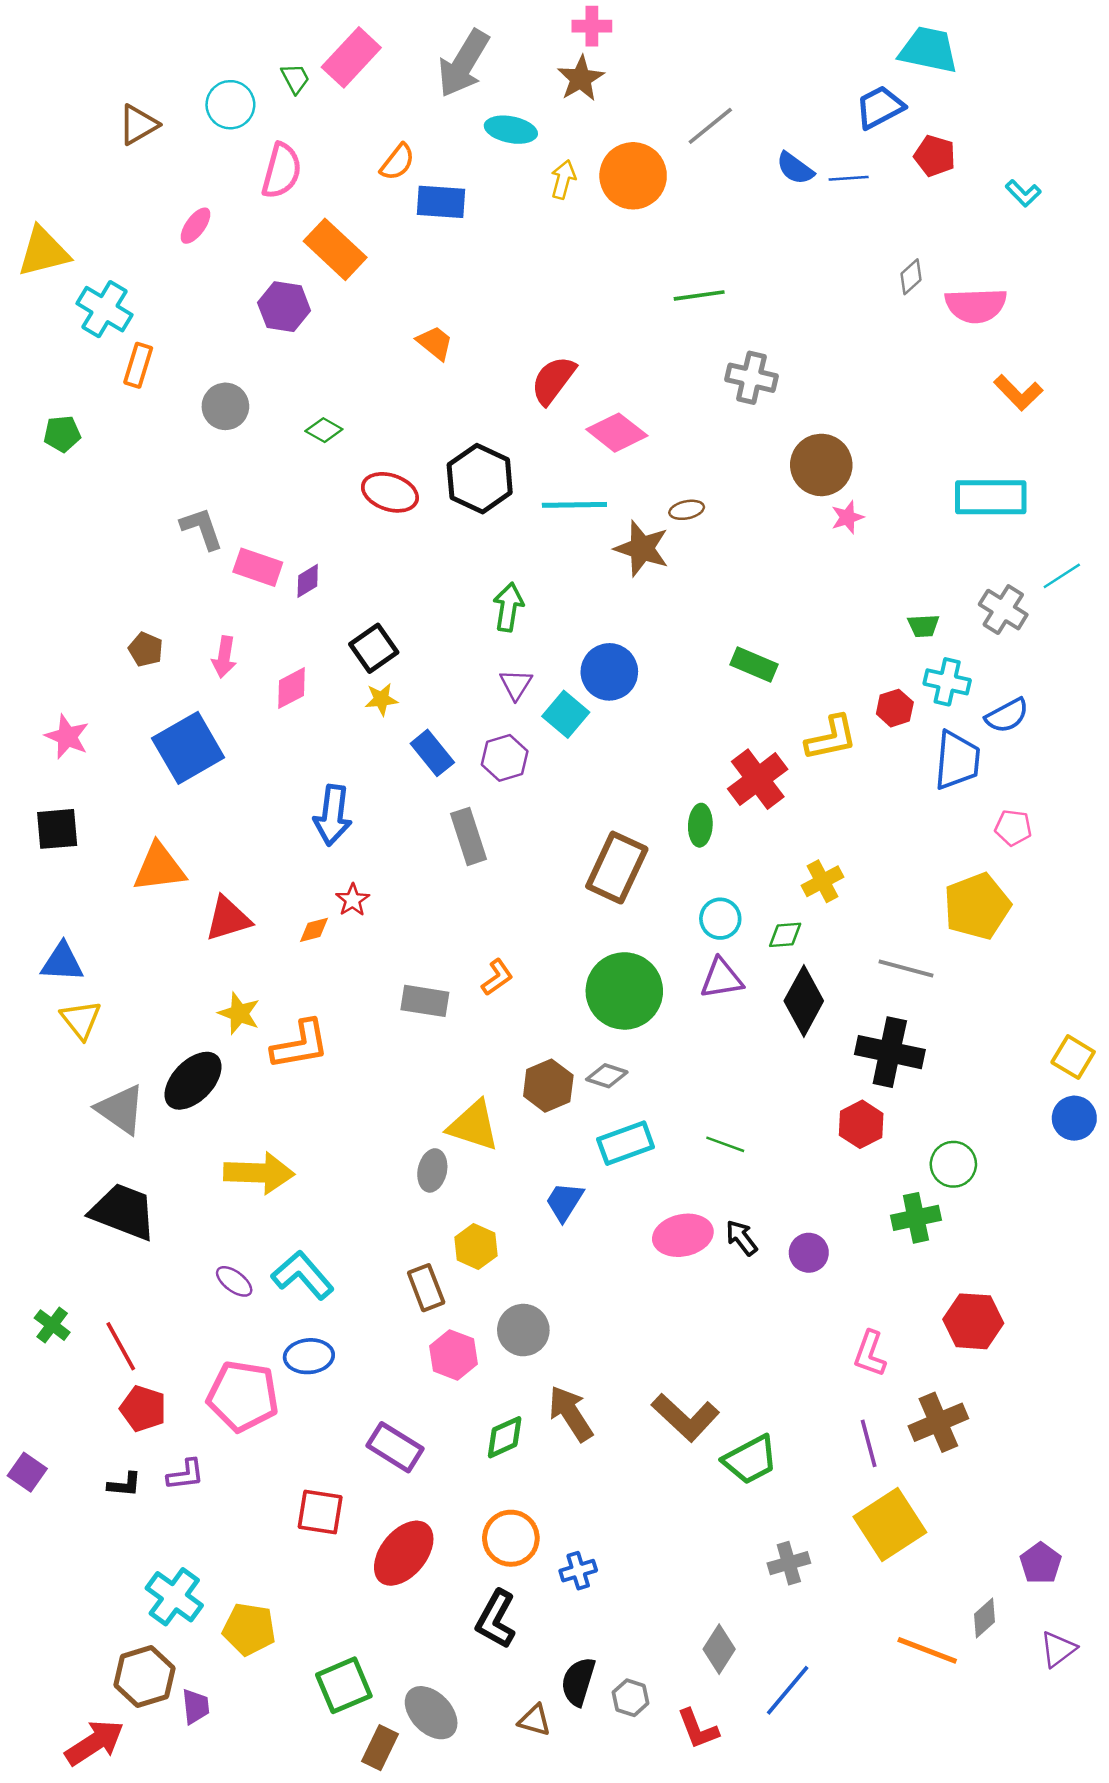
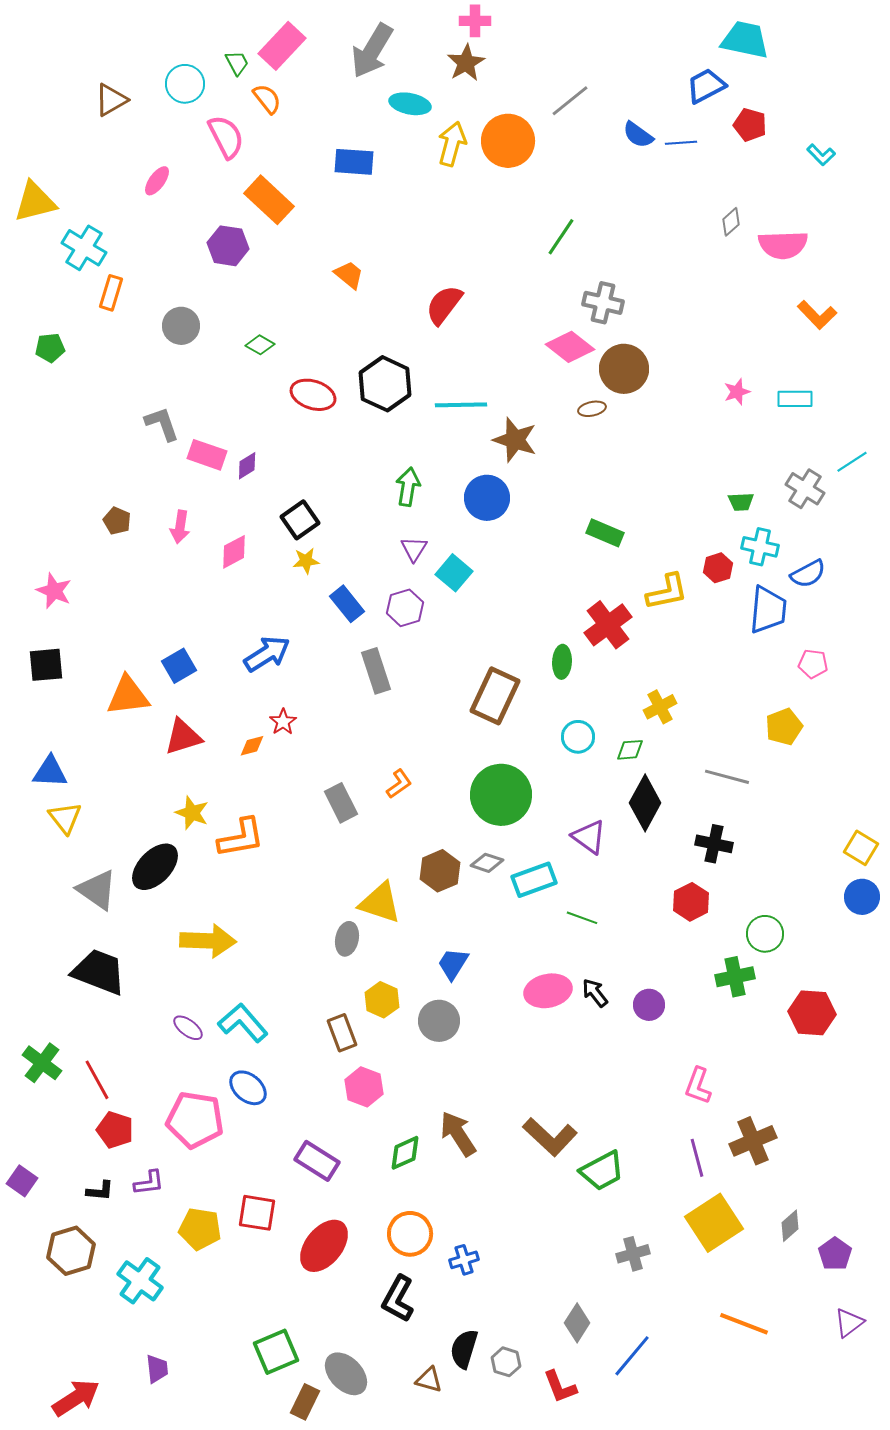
orange semicircle: (397, 162) -> (267, 99), moved, turned -76
pink semicircle: (282, 171) -> (226, 137), turned -42
yellow arrow: (563, 179) -> (452, 144), size x1.4
green line: (699, 295) -> (561, 237), turned -48
pink diamond: (617, 433) -> (570, 347), moved
brown circle: (821, 465) -> (624, 369), moved
cyan rectangle: (991, 497) -> (795, 399), size x0.6
brown ellipse: (687, 510) -> (592, 409), moved
pink star: (847, 517) -> (737, 392), moved
blue circle: (609, 672) -> (487, 498), moved
blue square: (188, 748) -> (179, 666), moved, size x0.6
blue arrow: (333, 815) -> (267, 654), turned -129
yellow pentagon: (977, 906) -> (784, 727), size x0.7
purple triangle: (722, 979) -> (589, 837), moved, turned 45
gray rectangle: (425, 1001) -> (341, 803), turned 54
black cross: (890, 1052) -> (714, 844), size x0.7
cyan rectangle: (626, 1143) -> (534, 880), moved
red hexagon: (973, 1321) -> (812, 1013), moved
green cross: (52, 1325) -> (42, 1063), size x1.4
gray circle: (523, 1330) -> (439, 1021), moved
blue ellipse: (309, 1356) -> (248, 1088), turned 45
gray diamond: (985, 1618) -> (790, 1226), moved
yellow pentagon: (249, 1629) -> (200, 1229), moved
brown hexagon: (144, 1677) -> (71, 1251), moved

